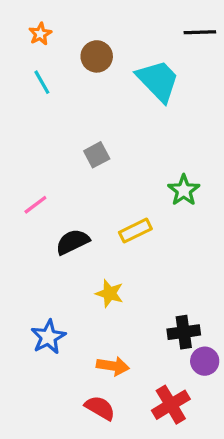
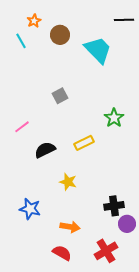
orange star: (40, 34) -> (34, 21), moved
cyan line: (42, 82) -> (21, 41), moved
blue star: (48, 337) -> (30, 209), turned -30

